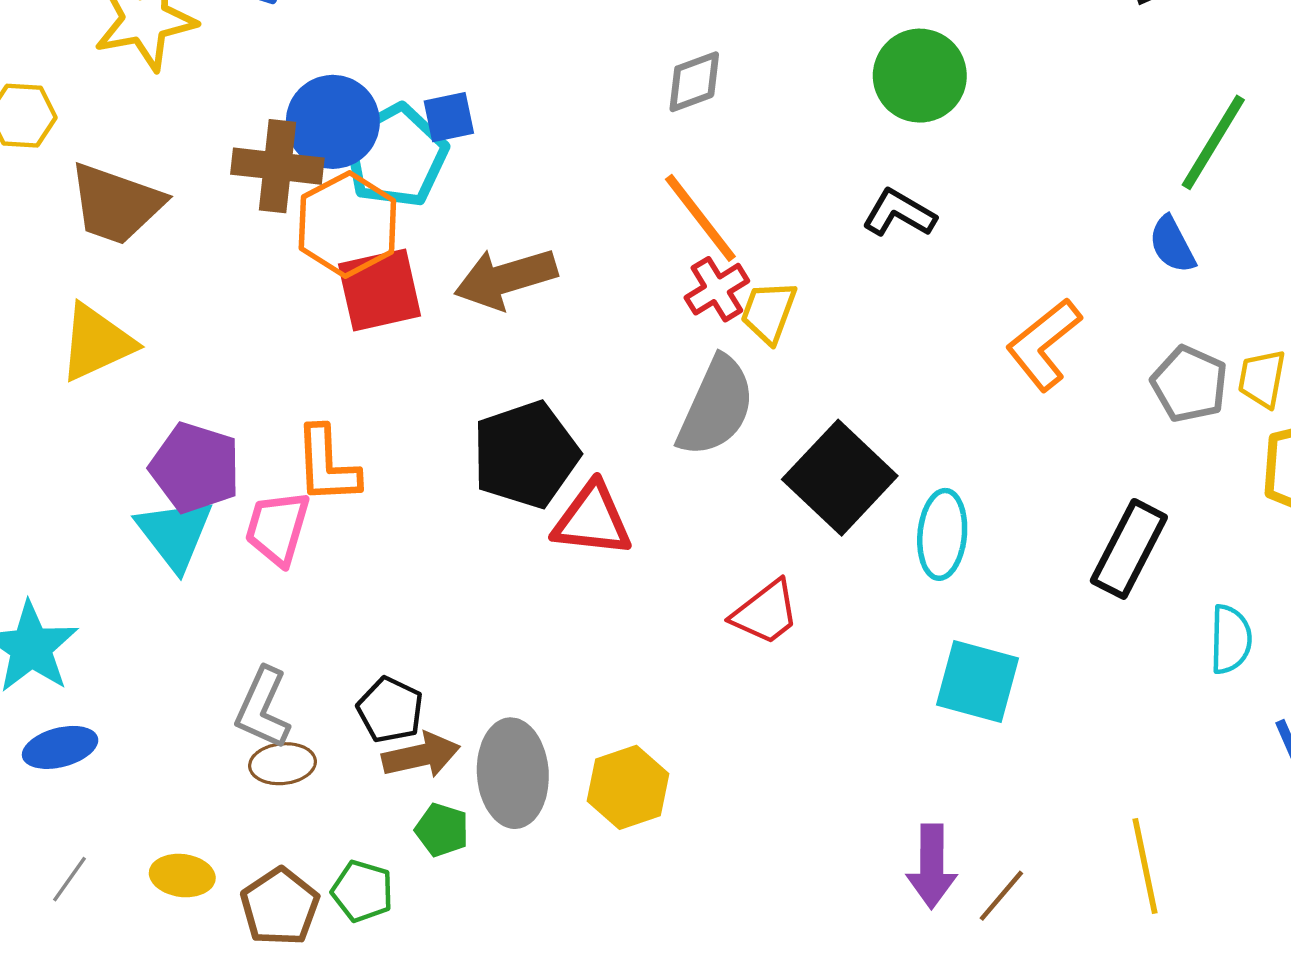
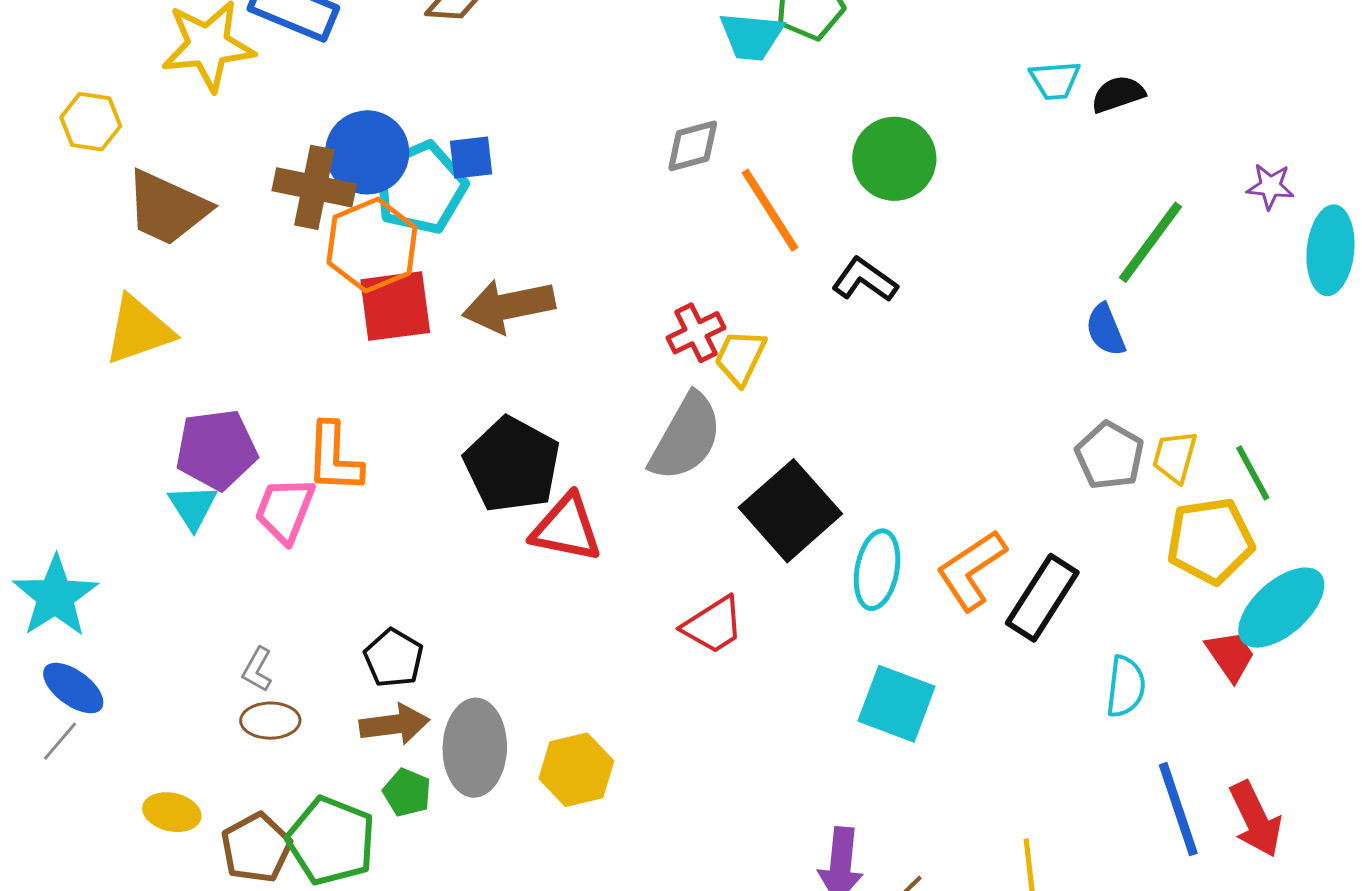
orange line: (700, 218) -> (770, 210), moved
orange L-shape: (1044, 344) -> (971, 570), moved
black pentagon: (526, 455) -> (512, 465), turned -30
purple pentagon: (195, 468) -> (216, 450), turned -30
cyan triangle: (175, 534) -> (193, 507), size x0.7
gray L-shape: (263, 708) -> (257, 669), size x0.6
black pentagon: (390, 710) -> (394, 658), moved
blue ellipse: (60, 747) -> (73, 688), turned 46
gray line: (69, 879) -> (60, 741), moved
green pentagon: (362, 891) -> (331, 841), size x1.6

